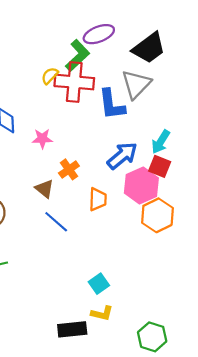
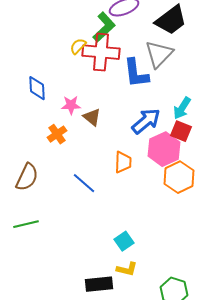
orange cross: (69, 169) -> (57, 134), moved
brown triangle: (44, 189) -> (92, 117), moved

